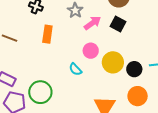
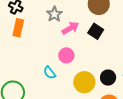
orange rectangle: (47, 34) -> (18, 28), moved
yellow circle: (113, 62) -> (84, 82), moved

